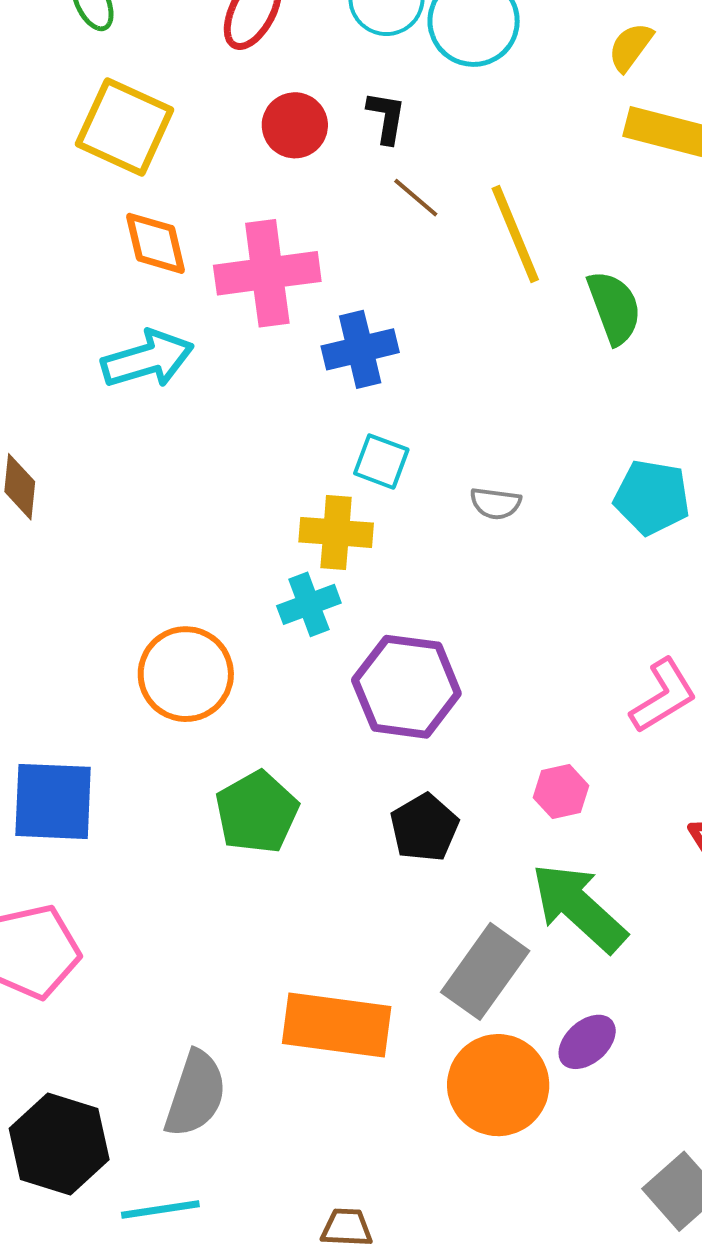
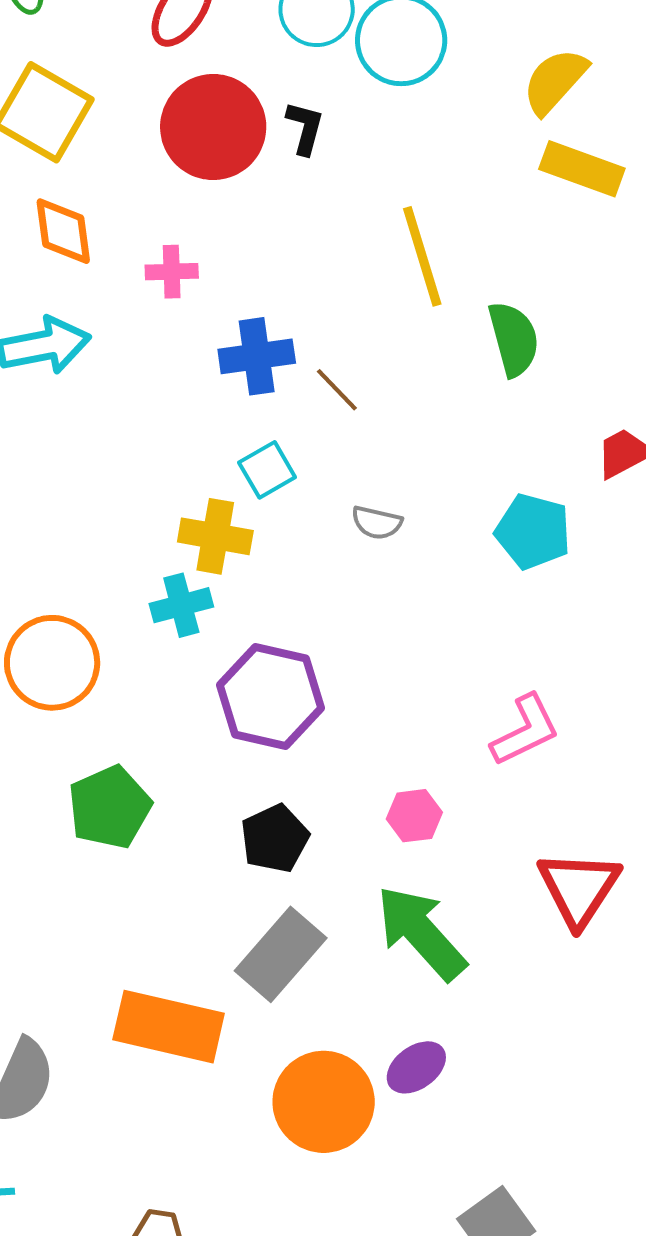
yellow semicircle: (631, 47) -> (555, 81), size x1.4
red circle: (295, 125) -> (213, 127), size x1.6
brown line: (416, 198) -> (337, 390), moved
pink cross: (267, 273) -> (172, 272), size x0.5
cyan square: (381, 461) -> (267, 470), turned 34
gray rectangle: (485, 971) -> (281, 954), moved

